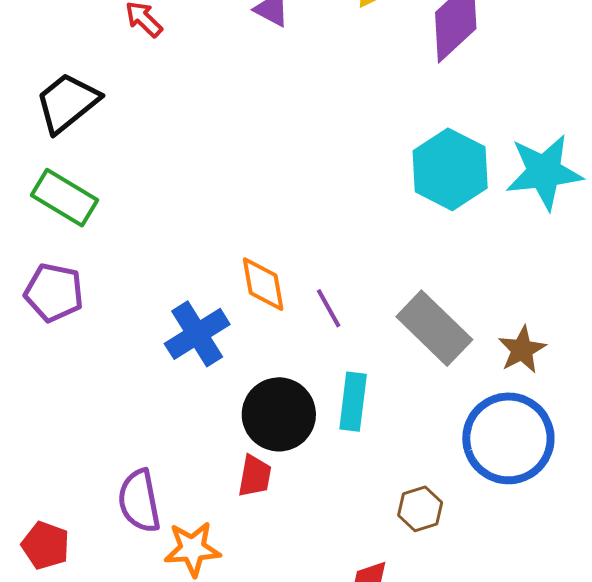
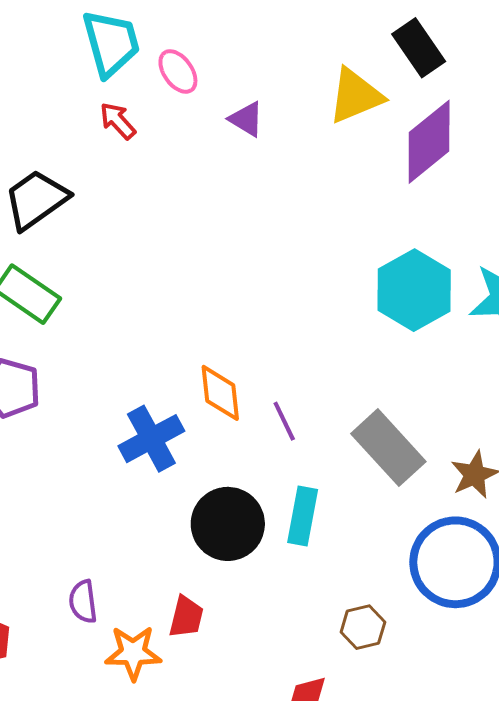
red trapezoid: (255, 476) -> (186, 617), moved
purple semicircle: (139, 501) -> (83, 602), size x0.7

